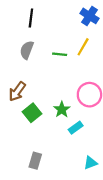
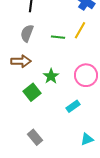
brown arrow: (17, 91) -> (21, 61), moved, turned -126
green star: (62, 110) -> (51, 76), moved
gray rectangle: (35, 161) -> (35, 137), turned -56

